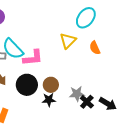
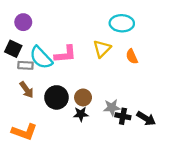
cyan ellipse: (86, 18) -> (122, 23), turned 55
pink L-shape: (33, 58) -> (65, 54), moved
black cross: (87, 102) -> (123, 116), turned -32

